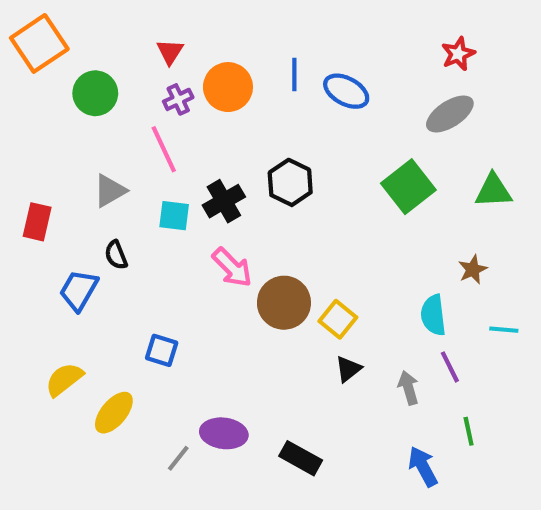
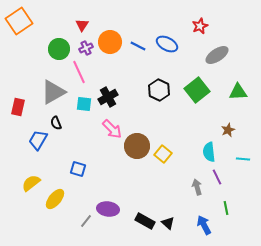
red star: (458, 54) -> (200, 26), moved
blue line: (294, 75) -> (138, 46), moved, turned -63
green circle: (95, 93) -> (59, 49), moved
black hexagon: (290, 182) -> (159, 90), moved
gray triangle: (110, 191) -> (53, 92), size x1.5
black triangle: (348, 369) -> (168, 223), moved, turned -40

